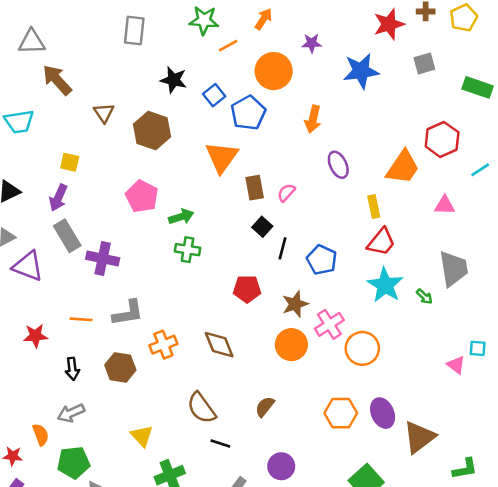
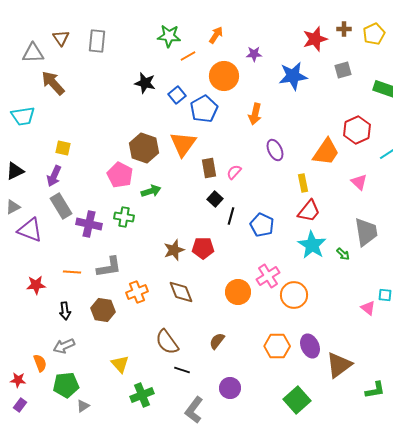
gray rectangle: (134, 30) -> (97, 41), moved
brown triangle: (104, 113) -> (61, 38), moved
brown hexagon: (152, 131) -> (144, 148), moved
pink triangle: (445, 205) -> (359, 182), turned 42
green cross: (187, 250) -> (124, 217), moved
brown star: (295, 304) -> (174, 250), moved

